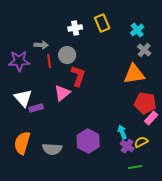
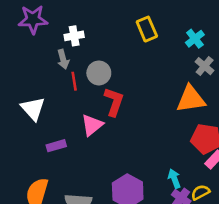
white cross: (75, 28) -> (74, 36), moved
gray arrow: (41, 45) -> (63, 59), turned 72
purple star: (19, 61) -> (33, 19), moved
white triangle: (23, 98) -> (33, 109), moved

